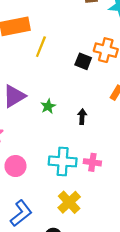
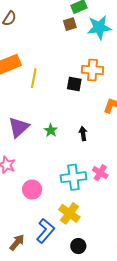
pink cross: (92, 162) -> (100, 173), turned 35
yellow cross: (69, 202) -> (69, 213), moved

